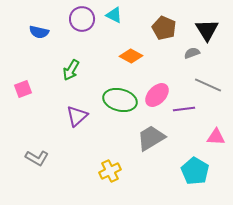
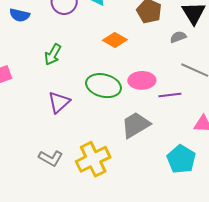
pink ellipse: (157, 95) -> (142, 80), turned 45
gray L-shape: (37, 158) -> (51, 158), moved
yellow cross: (110, 171) -> (93, 159), size x1.5

